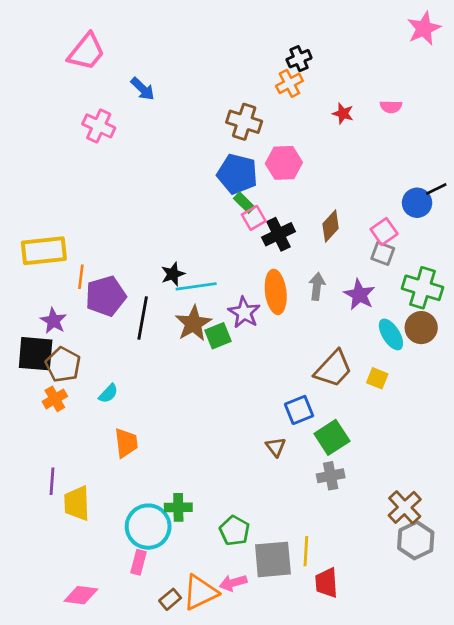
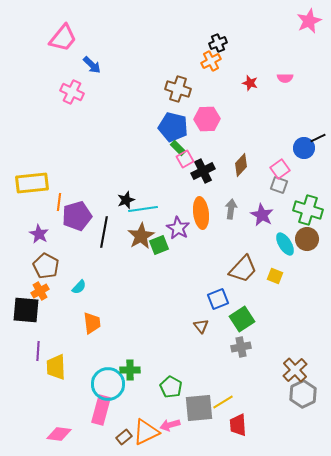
blue arrow: (143, 89) -> (92, 65), moved
black square: (36, 354) -> (26, 310), moved
yellow line: (306, 551) -> (223, 402), turned 55
pink rectangle: (138, 562) -> (101, 410), size x1.6

